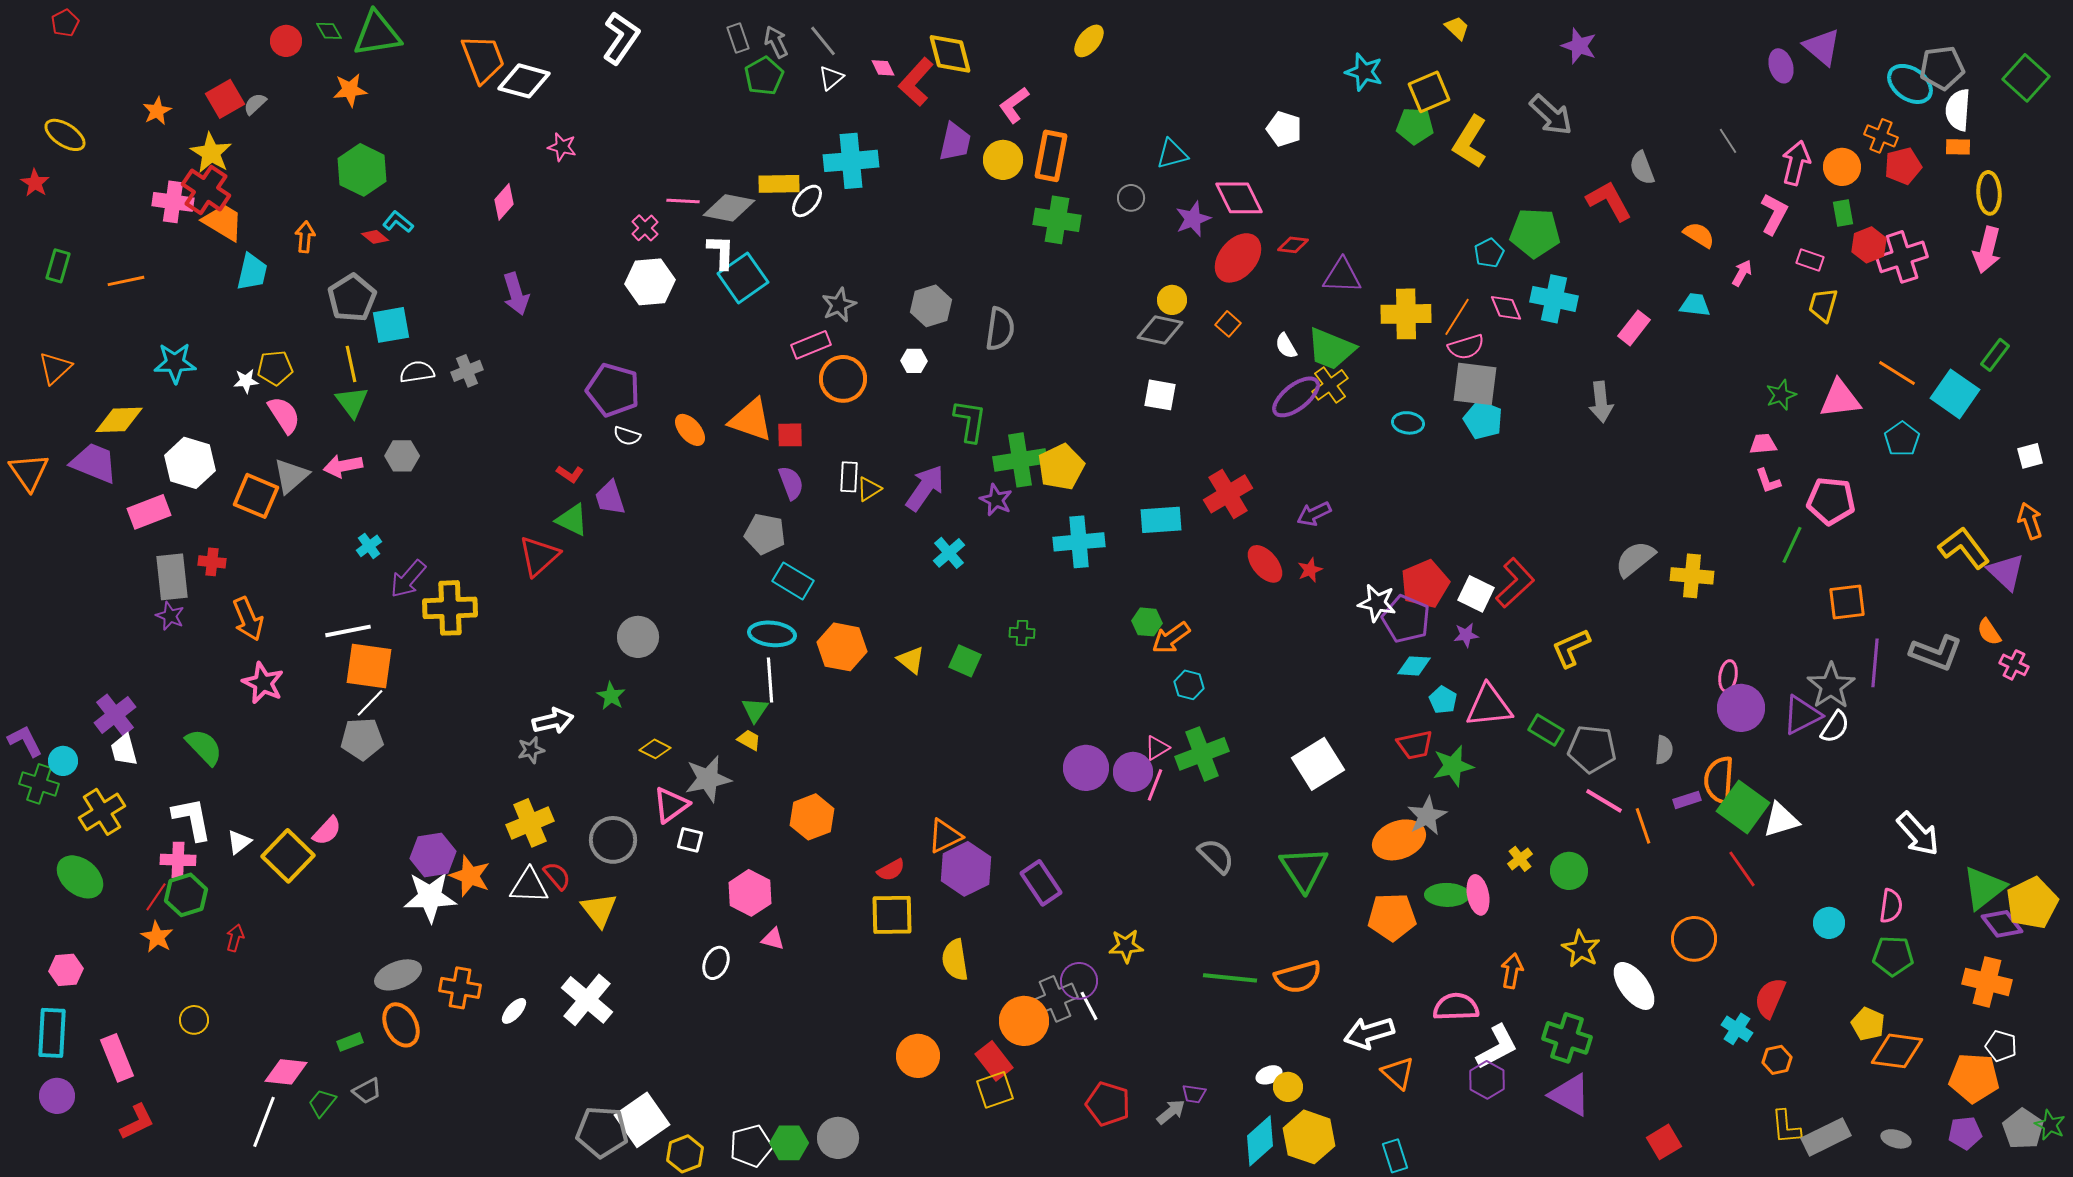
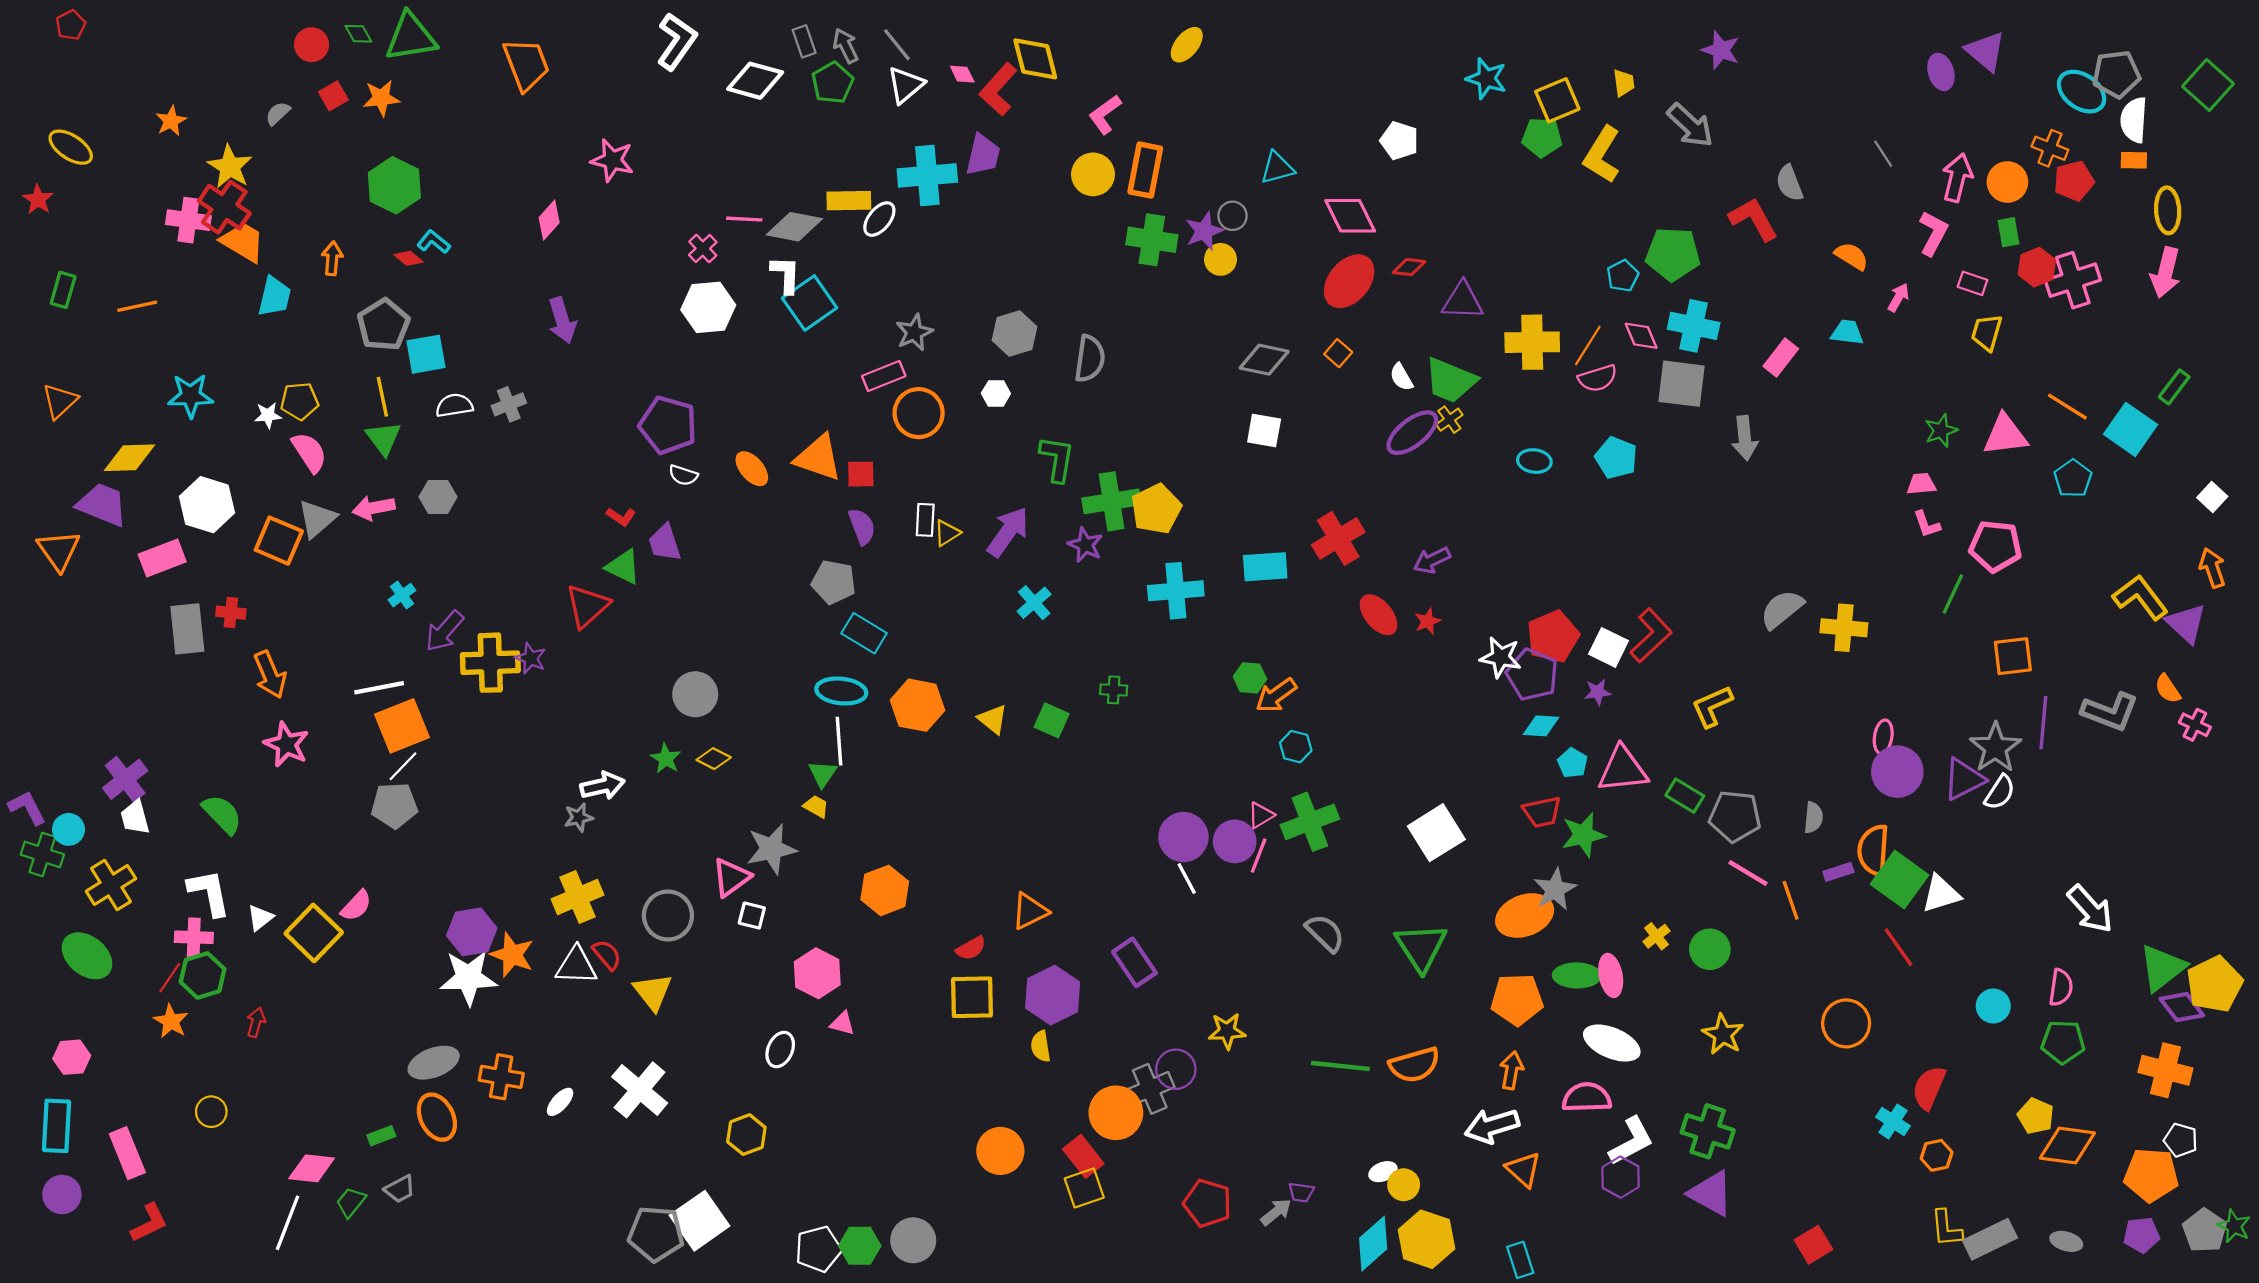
yellow trapezoid: (1457, 28) -> (1624, 83), moved, turned 40
white triangle: (831, 78) -> (906, 85), size x1.4
white diamond: (524, 81) -> (755, 81), moved
red square: (225, 99) -> (333, 96), moved, size x0.7
purple trapezoid: (955, 142) -> (983, 155), moved
pink star: (562, 147) -> (612, 160), size x1.4
purple star: (1193, 219) -> (1204, 231), moved
yellow circle: (1172, 300) -> (1221, 259), moved
gray square: (1475, 384) -> (1682, 384), moved
yellow cross: (1330, 385) -> (1449, 420), size x0.7
white square: (2030, 456) -> (2212, 497), turned -32
orange triangle: (29, 472) -> (59, 550), moved
purple star: (170, 616) -> (531, 658), moved
orange square: (369, 666) -> (402, 726), turned -30
yellow diamond: (655, 749) -> (714, 759), moved
purple hexagon: (966, 869) -> (1053, 995), moved
yellow semicircle: (955, 960) -> (1041, 1046), size x0.7
orange arrow: (1512, 971) -> (1512, 1070), moved
white ellipse: (1634, 986) -> (1612, 1043), moved, turned -30
white line: (1089, 1006) -> (1187, 878), moved
yellow hexagon: (685, 1154) -> (746, 1135), moved

